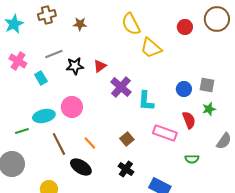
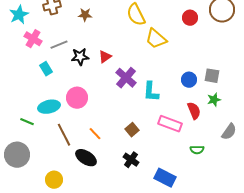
pink cross: (18, 61) -> (33, 39), moved
green line: (22, 131) -> (27, 122), turned 40

